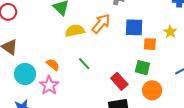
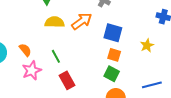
orange square: (150, 44) -> (114, 55), moved
red rectangle: (119, 81) -> (67, 80), moved
pink star: (49, 85) -> (32, 70), moved

